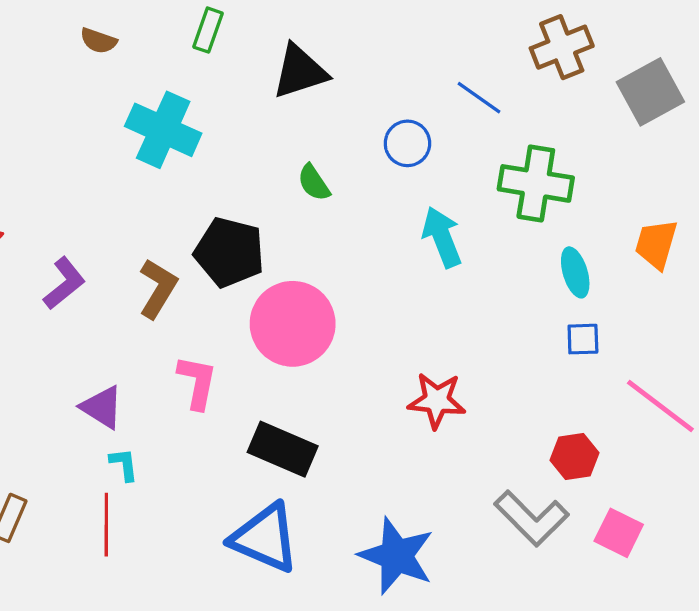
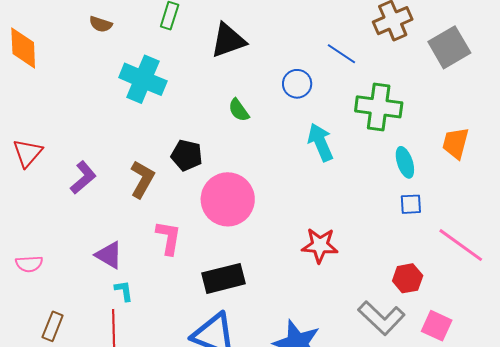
black pentagon: (229, 252) -> (187, 155), size x0.7
black rectangle: (283, 449) -> (224, 278), turned -36

